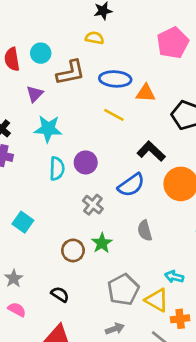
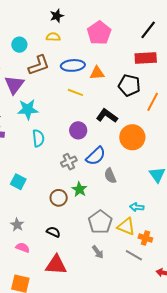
pink pentagon: (173, 43) -> (99, 33), moved
cyan circle: (41, 53) -> (19, 45), moved
purple triangle: (35, 94) -> (14, 85), size x1.5
purple circle: (86, 162) -> (78, 130), moved
blue semicircle: (131, 185) -> (96, 156), moved
gray cross: (93, 205) -> (69, 162), turned 35
orange cross: (180, 319) -> (145, 238), turned 32
gray arrow: (115, 329) -> (98, 252), turned 80

